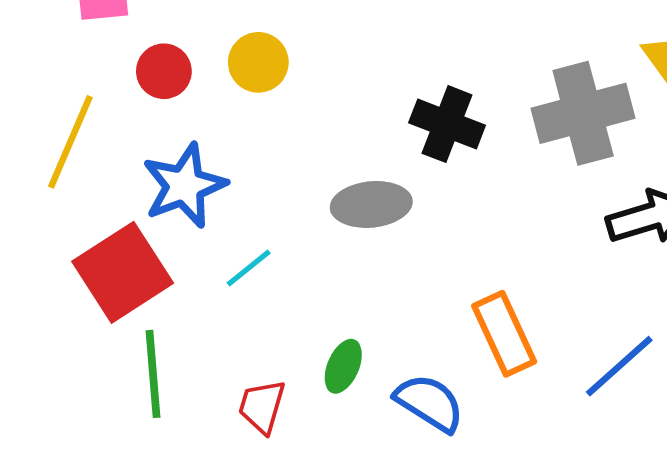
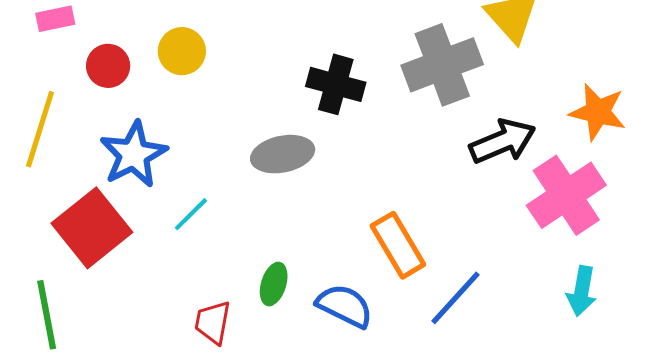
blue line: (619, 366) -> (456, 298), moved
green line: (153, 374) -> (47, 315), moved

